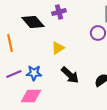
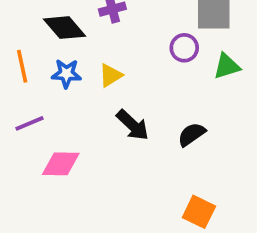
blue star: (34, 73) -> (66, 74), moved

